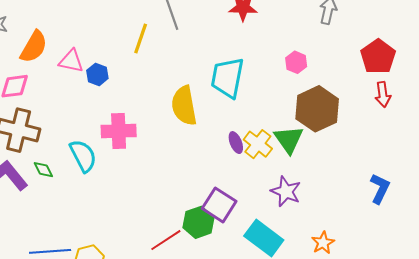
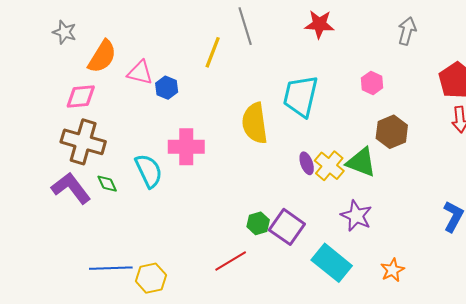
brown hexagon: (317, 109) -> (392, 132), size x0.7
green triangle: (289, 139) -> (361, 162), turned -36
green hexagon: (198, 222) -> (258, 223), moved, size x0.7

